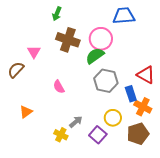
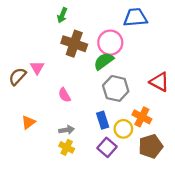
pink triangle: (34, 52) -> (37, 68), moved
blue rectangle: (131, 94) -> (103, 120), moved
orange cross: (143, 107) -> (142, 117), moved
gray arrow: (76, 122) -> (67, 130), moved, turned 32

